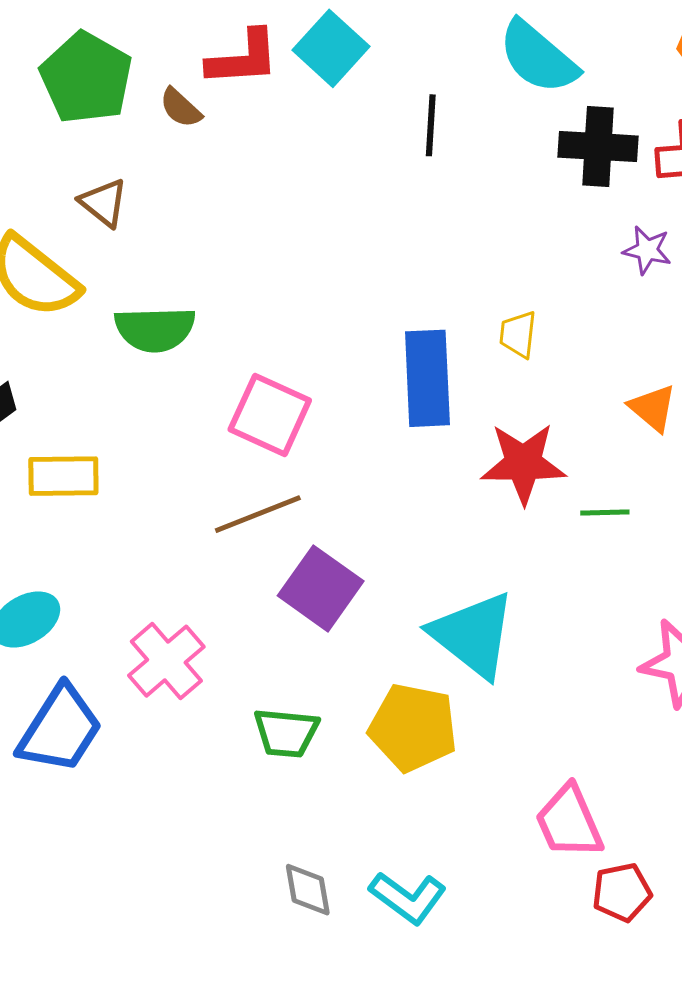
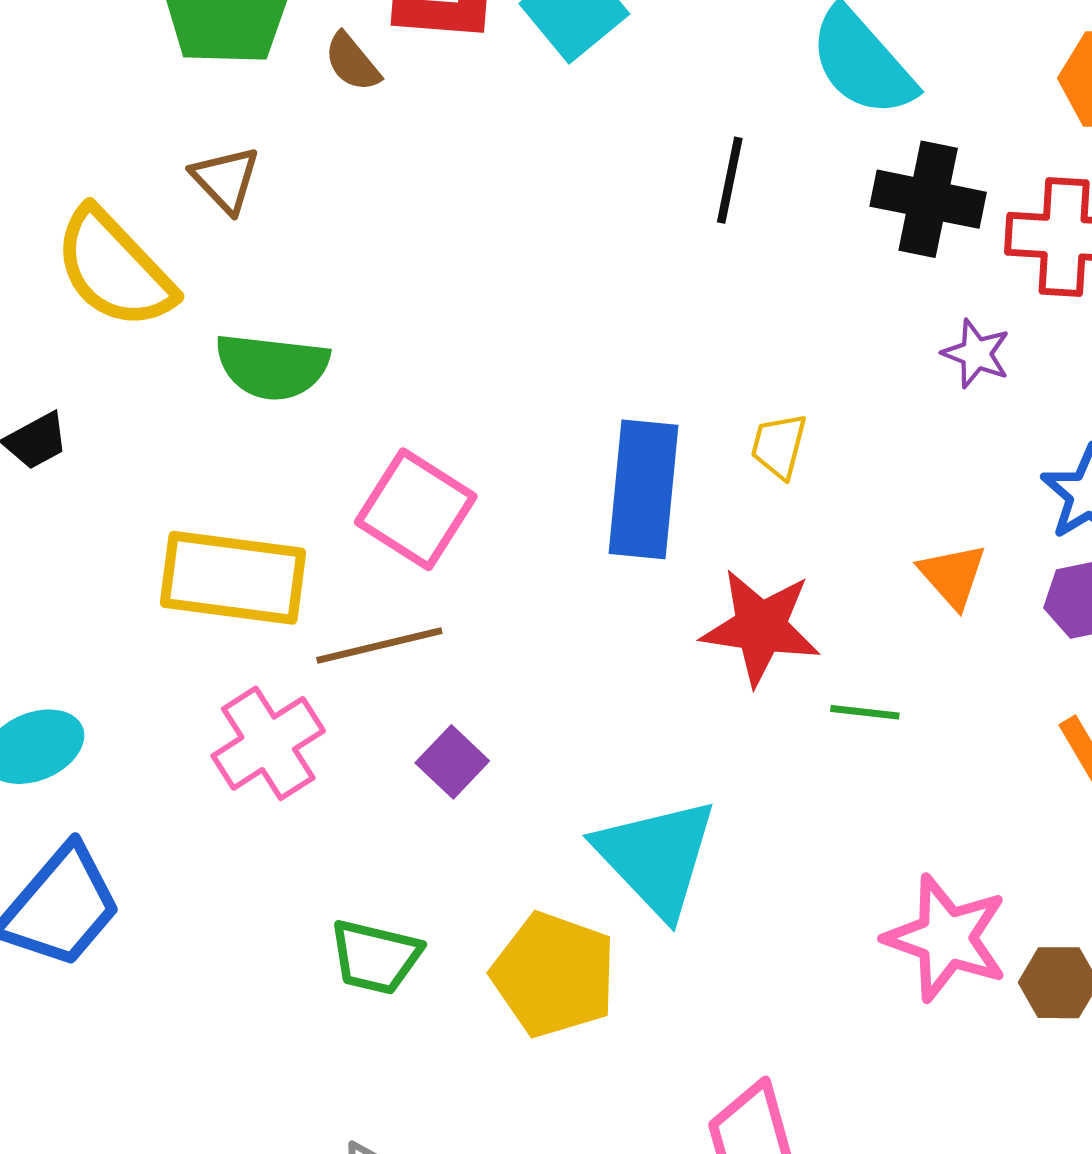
black line: (431, 125) -> (730, 180), moved
yellow rectangle: (63, 476) -> (233, 578), moved, size x1.4
purple square: (321, 588) -> (452, 762), size x0.6
pink cross: (166, 661) -> (268, 743), moved

